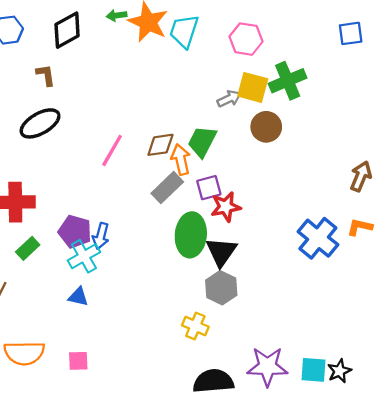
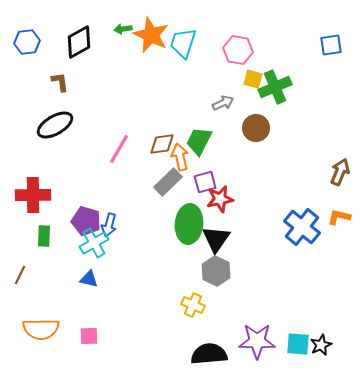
yellow square: (253, 87) -> (253, 79), moved, size x0.7
green rectangle: (28, 248) -> (44, 236), turned -45

